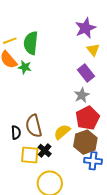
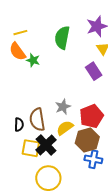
green semicircle: (31, 43) -> (62, 38), moved
gray star: (82, 95) -> (63, 107), moved
black cross: (45, 151) -> (46, 145), size x1.5

